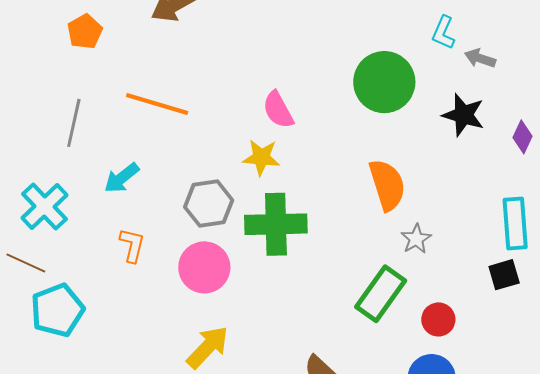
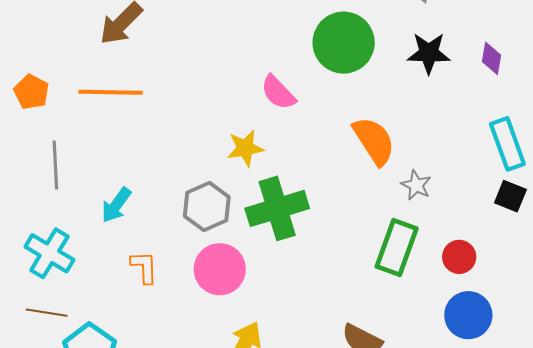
orange pentagon: (85, 32) -> (31, 92), moved
orange line: (157, 104) -> (111, 92), moved
pink semicircle: (278, 110) -> (278, 93), moved
black square: (504, 275) -> (510, 196), turned -36

